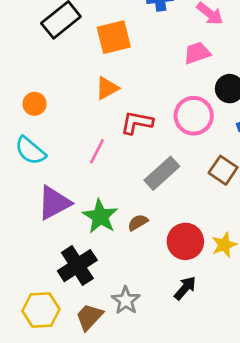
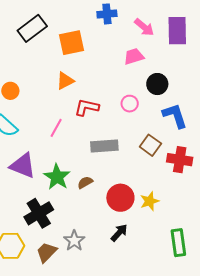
pink circle: (194, 116) -> (130, 104), size x0.6
gray rectangle: (162, 173) -> (104, 146), turned 36
purple triangle: (54, 203) -> (23, 166), turned 48

